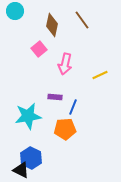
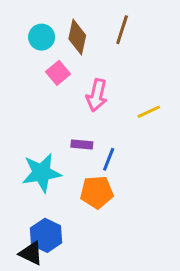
cyan circle: (15, 11) -> (42, 37), moved
brown line: (82, 20) -> (122, 30), turned 54

